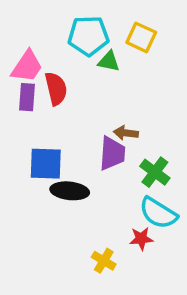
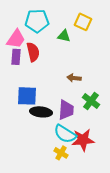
cyan pentagon: (88, 36) -> (37, 21), moved
purple trapezoid: (112, 153) -> (66, 110), moved
cyan semicircle: (158, 213) -> (65, 134), moved
red star: (141, 239) -> (83, 140), size x1.6

